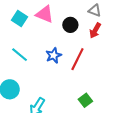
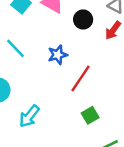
red line: (77, 59) -> (80, 78), moved

